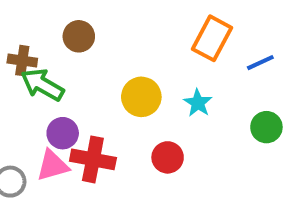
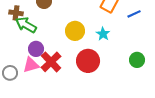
green circle: (266, 127) -> (137, 60), moved
red circle: (168, 157) -> (88, 61), size x1.5
red cross: (93, 159) -> (51, 62), turned 35

